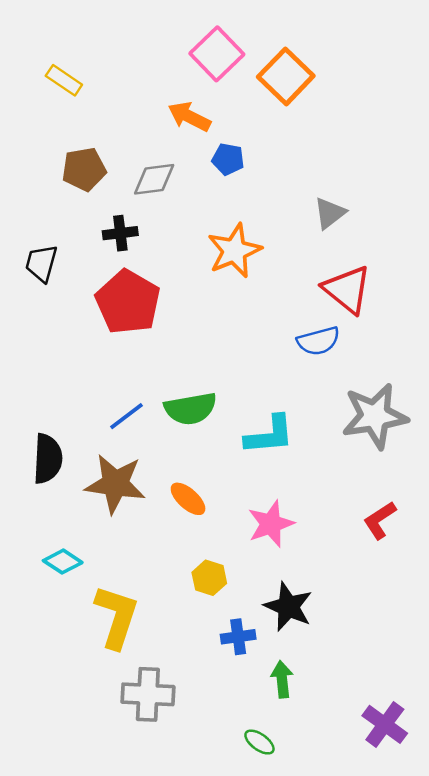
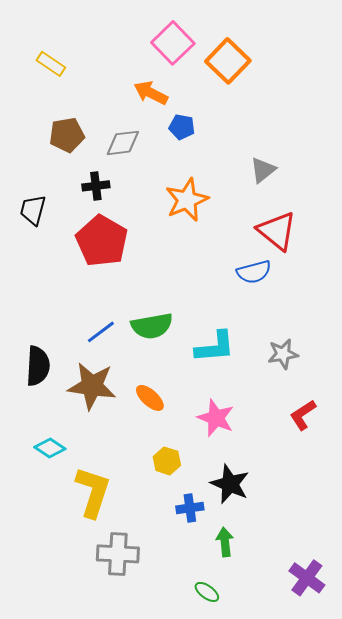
gray star: (375, 416) -> (283, 354), moved, size x0.6
pink star: (271, 524) -> (216, 418), turned -30

